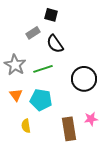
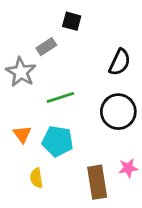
black semicircle: (55, 44) -> (120, 62), moved, turned -120
gray star: (15, 65) -> (21, 72), moved

